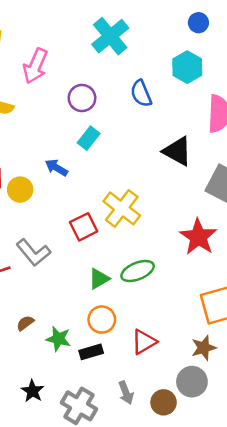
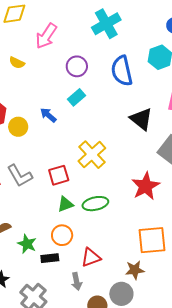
blue semicircle: (141, 93) -> (122, 71), size x1.4
red square: (84, 227) -> (59, 175), moved
gray arrow: (126, 393) -> (77, 281), moved

